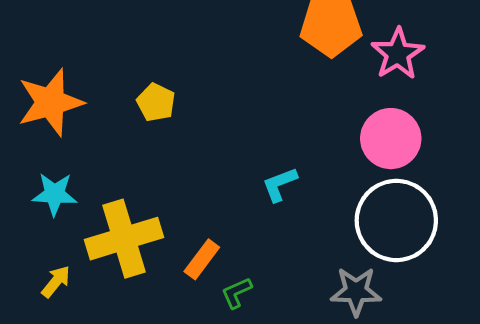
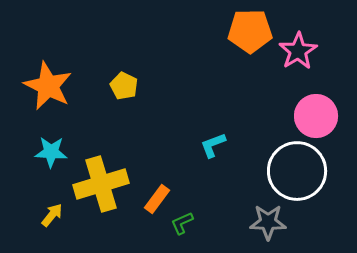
orange star: (50, 102) -> (48, 86), turned -30
pink circle: (391, 139) -> (316, 116), moved

